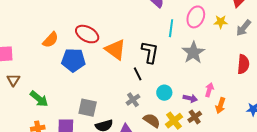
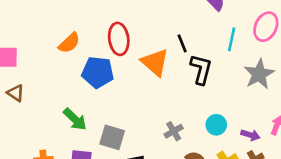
red ellipse: (87, 34) -> (119, 39), turned 50
black line: (138, 74) -> (182, 43), moved
brown triangle: (13, 80) -> (16, 93), turned -32
green arrow: (39, 99) -> (75, 119), moved

